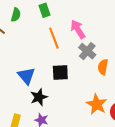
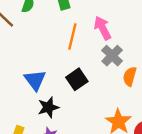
orange line: (54, 38) -> (72, 36), turned 30
black square: (60, 73) -> (77, 79), turned -36

